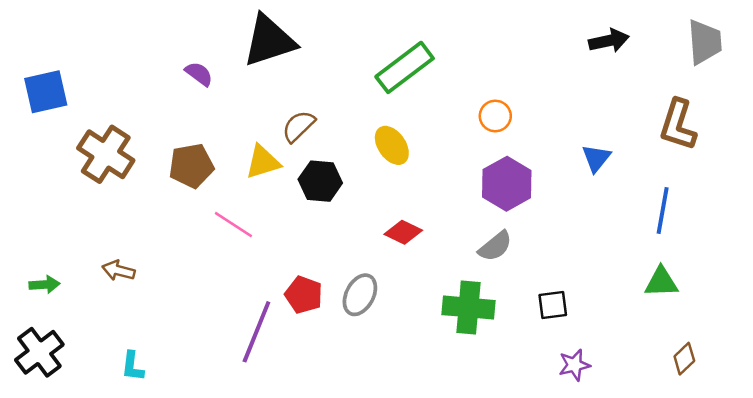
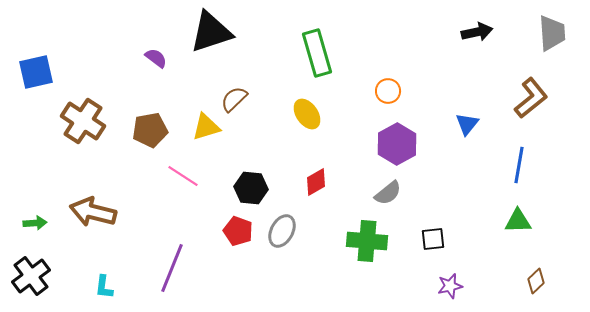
green rectangle: (405, 67) -> (317, 53), turned -69
brown L-shape: (678, 125) -> (531, 98), turned -147
black hexagon: (320, 181) -> (251, 188), moved
red diamond: (403, 232) -> (316, 182), turned -56
brown arrow: (119, 271) -> (93, 212), size x1.8
purple line: (256, 332) -> (172, 268), moved

